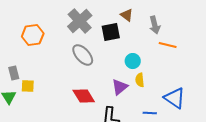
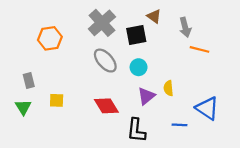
cyan circle: (133, 61) -> (139, 67), moved
yellow square: (28, 86) -> (57, 100), moved

